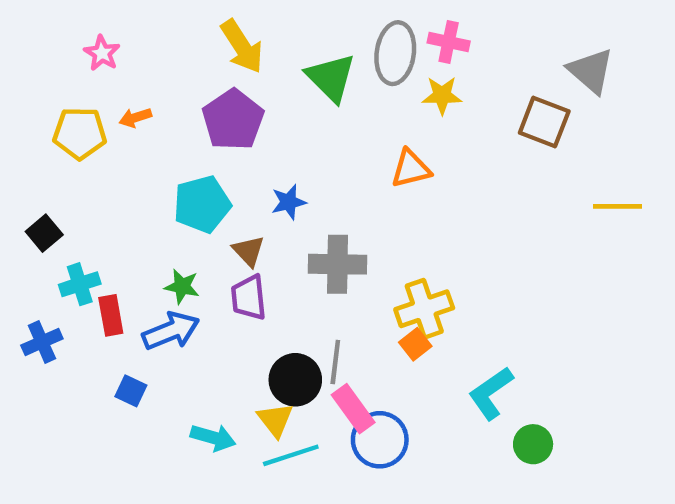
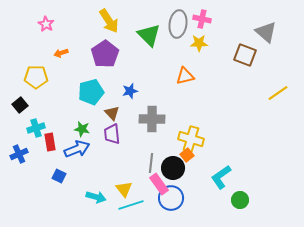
yellow pentagon: (80, 133) -> (36, 77), moved
yellow line: (617, 206) -> (278, 93), turned -35
yellow cross: (424, 309) -> (191, 139), turned 35
black circle: (295, 380) -> (173, 168), moved

